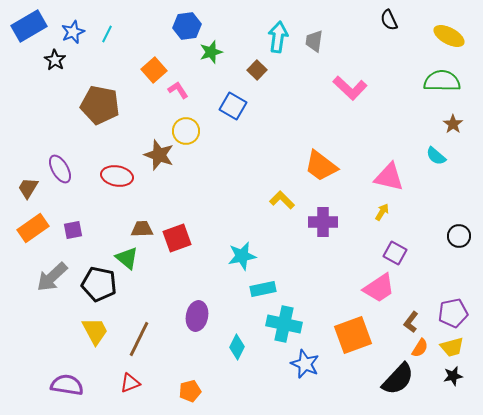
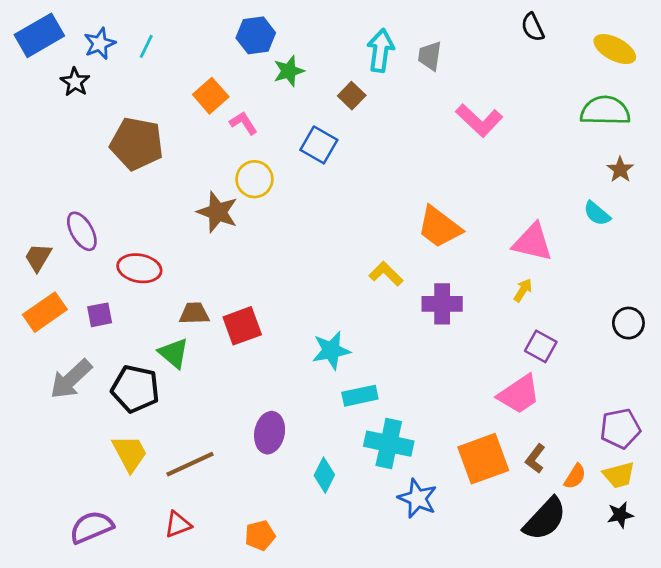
red ellipse: (117, 176) -> (139, 268), moved
brown L-shape: (411, 322) -> (535, 459), moved
brown line: (139, 339) -> (190, 464), turned 39
purple semicircle: (67, 385) -> (91, 527), turned -32

